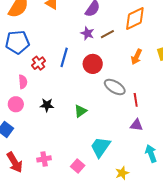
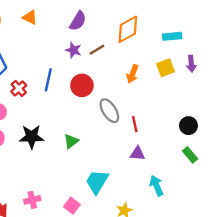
gray ellipse: (115, 87) -> (109, 111), turned 30
black star: (47, 105) -> (32, 137), size x1.5

